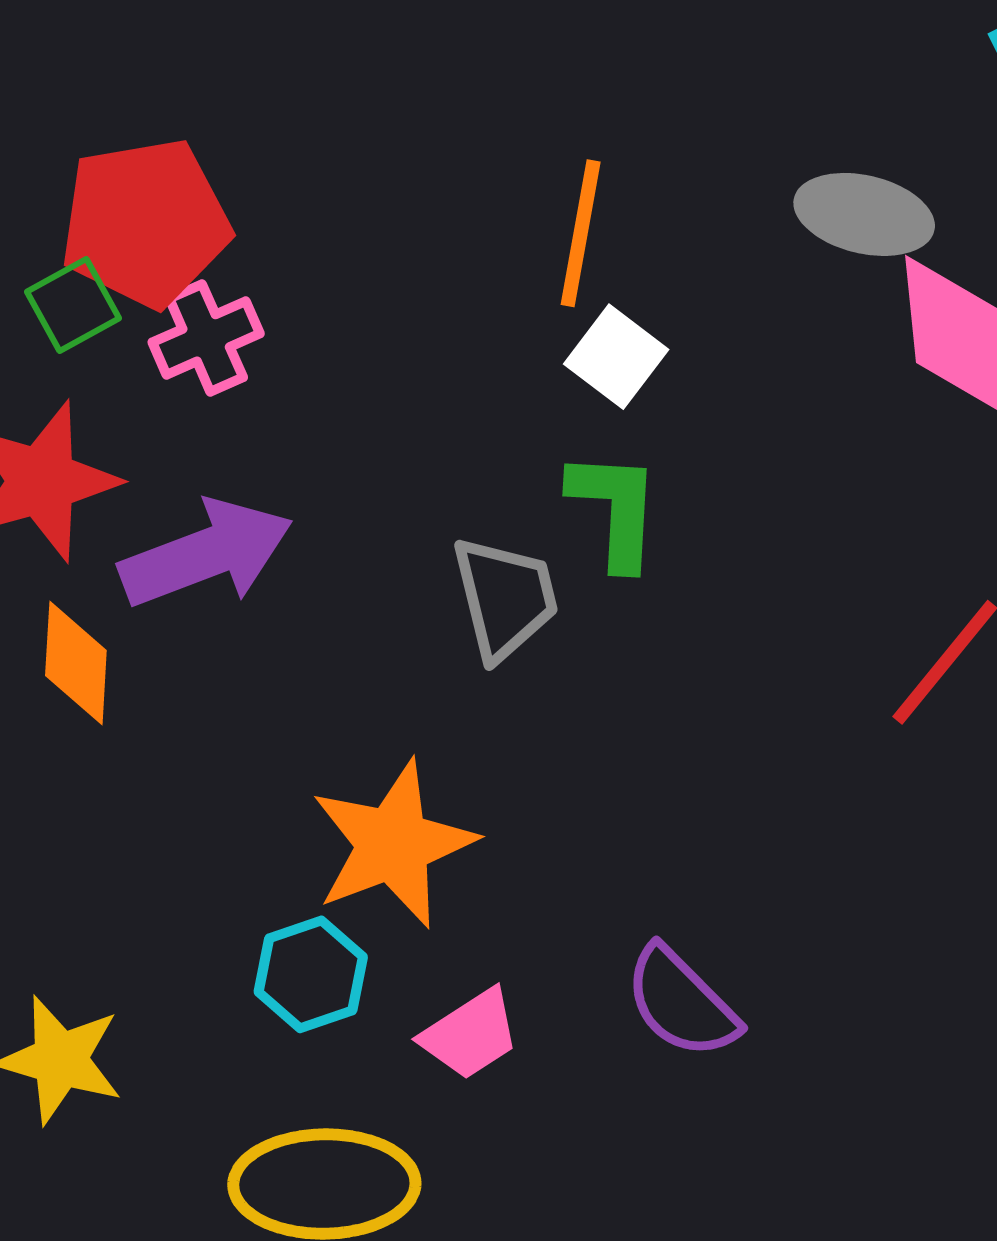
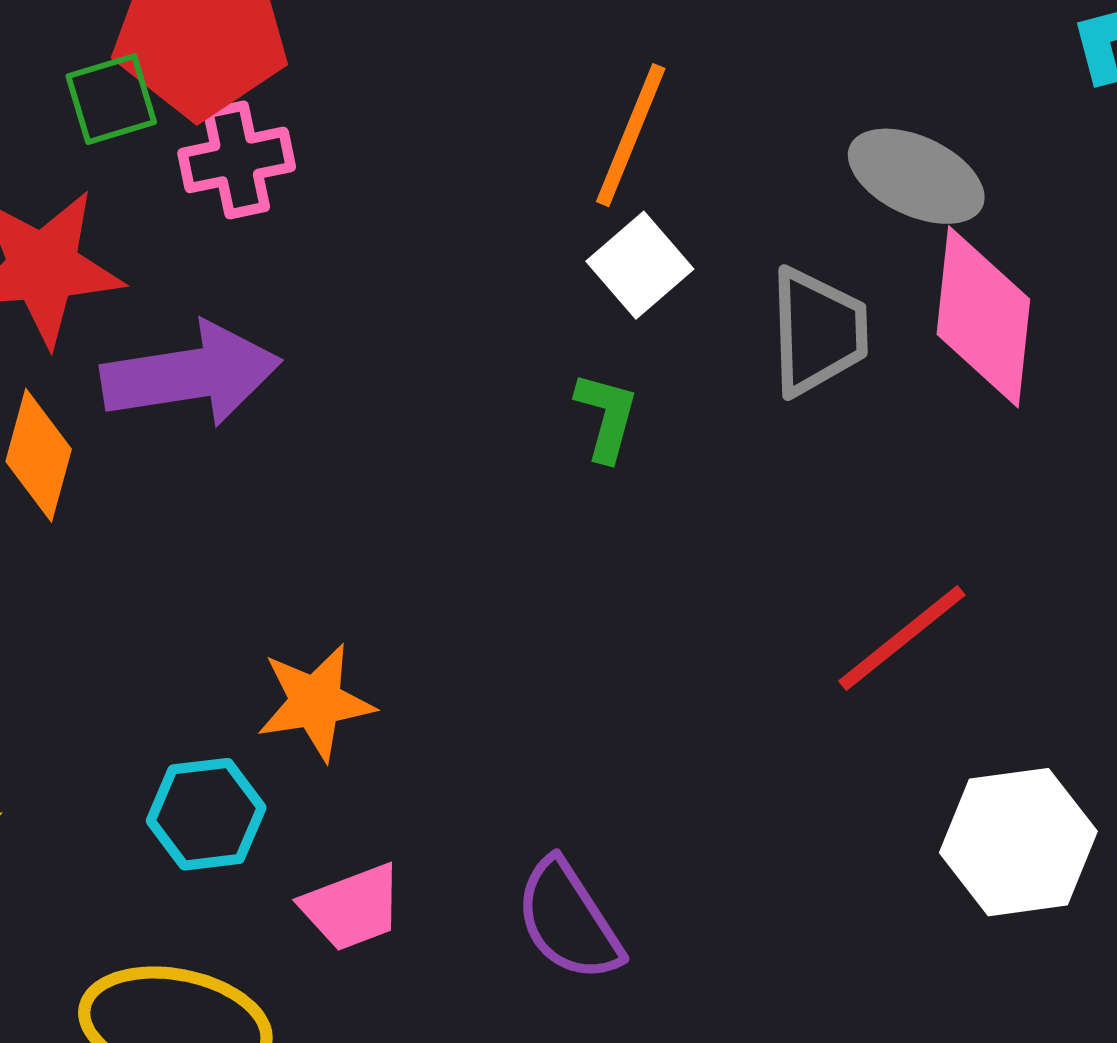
green L-shape: (615, 509) -> (606, 416), size x0.7
gray trapezoid: (505, 598) -> (818, 332), moved
orange star: (393, 844) -> (316, 702), size x0.7

